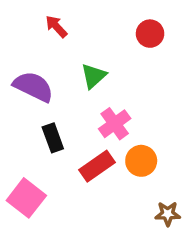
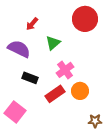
red arrow: (56, 27) -> (32, 24), moved, turned -96
red circle: (150, 34) -> (85, 19), size x1.6
black rectangle: (53, 138) -> (30, 78), turned -49

